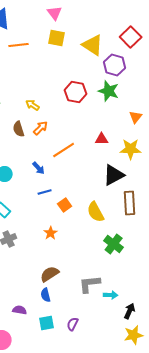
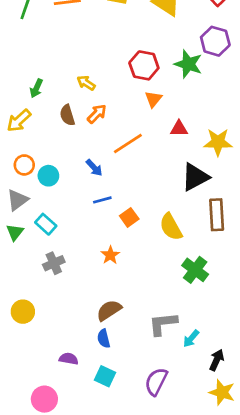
purple hexagon: (115, 65) -> (215, 41), moved
orange triangle: (136, 117) -> (153, 99), moved
cyan arrow: (111, 295) -> (191, 339), turned 128
cyan square: (47, 323) -> (105, 376), turned 35
purple semicircle: (73, 324) -> (156, 382), moved, size x1.5
yellow star: (134, 335) -> (222, 392), turned 30

